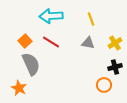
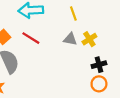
yellow cross: (115, 43) -> (89, 39), moved
orange circle: (104, 85) -> (99, 84), moved

